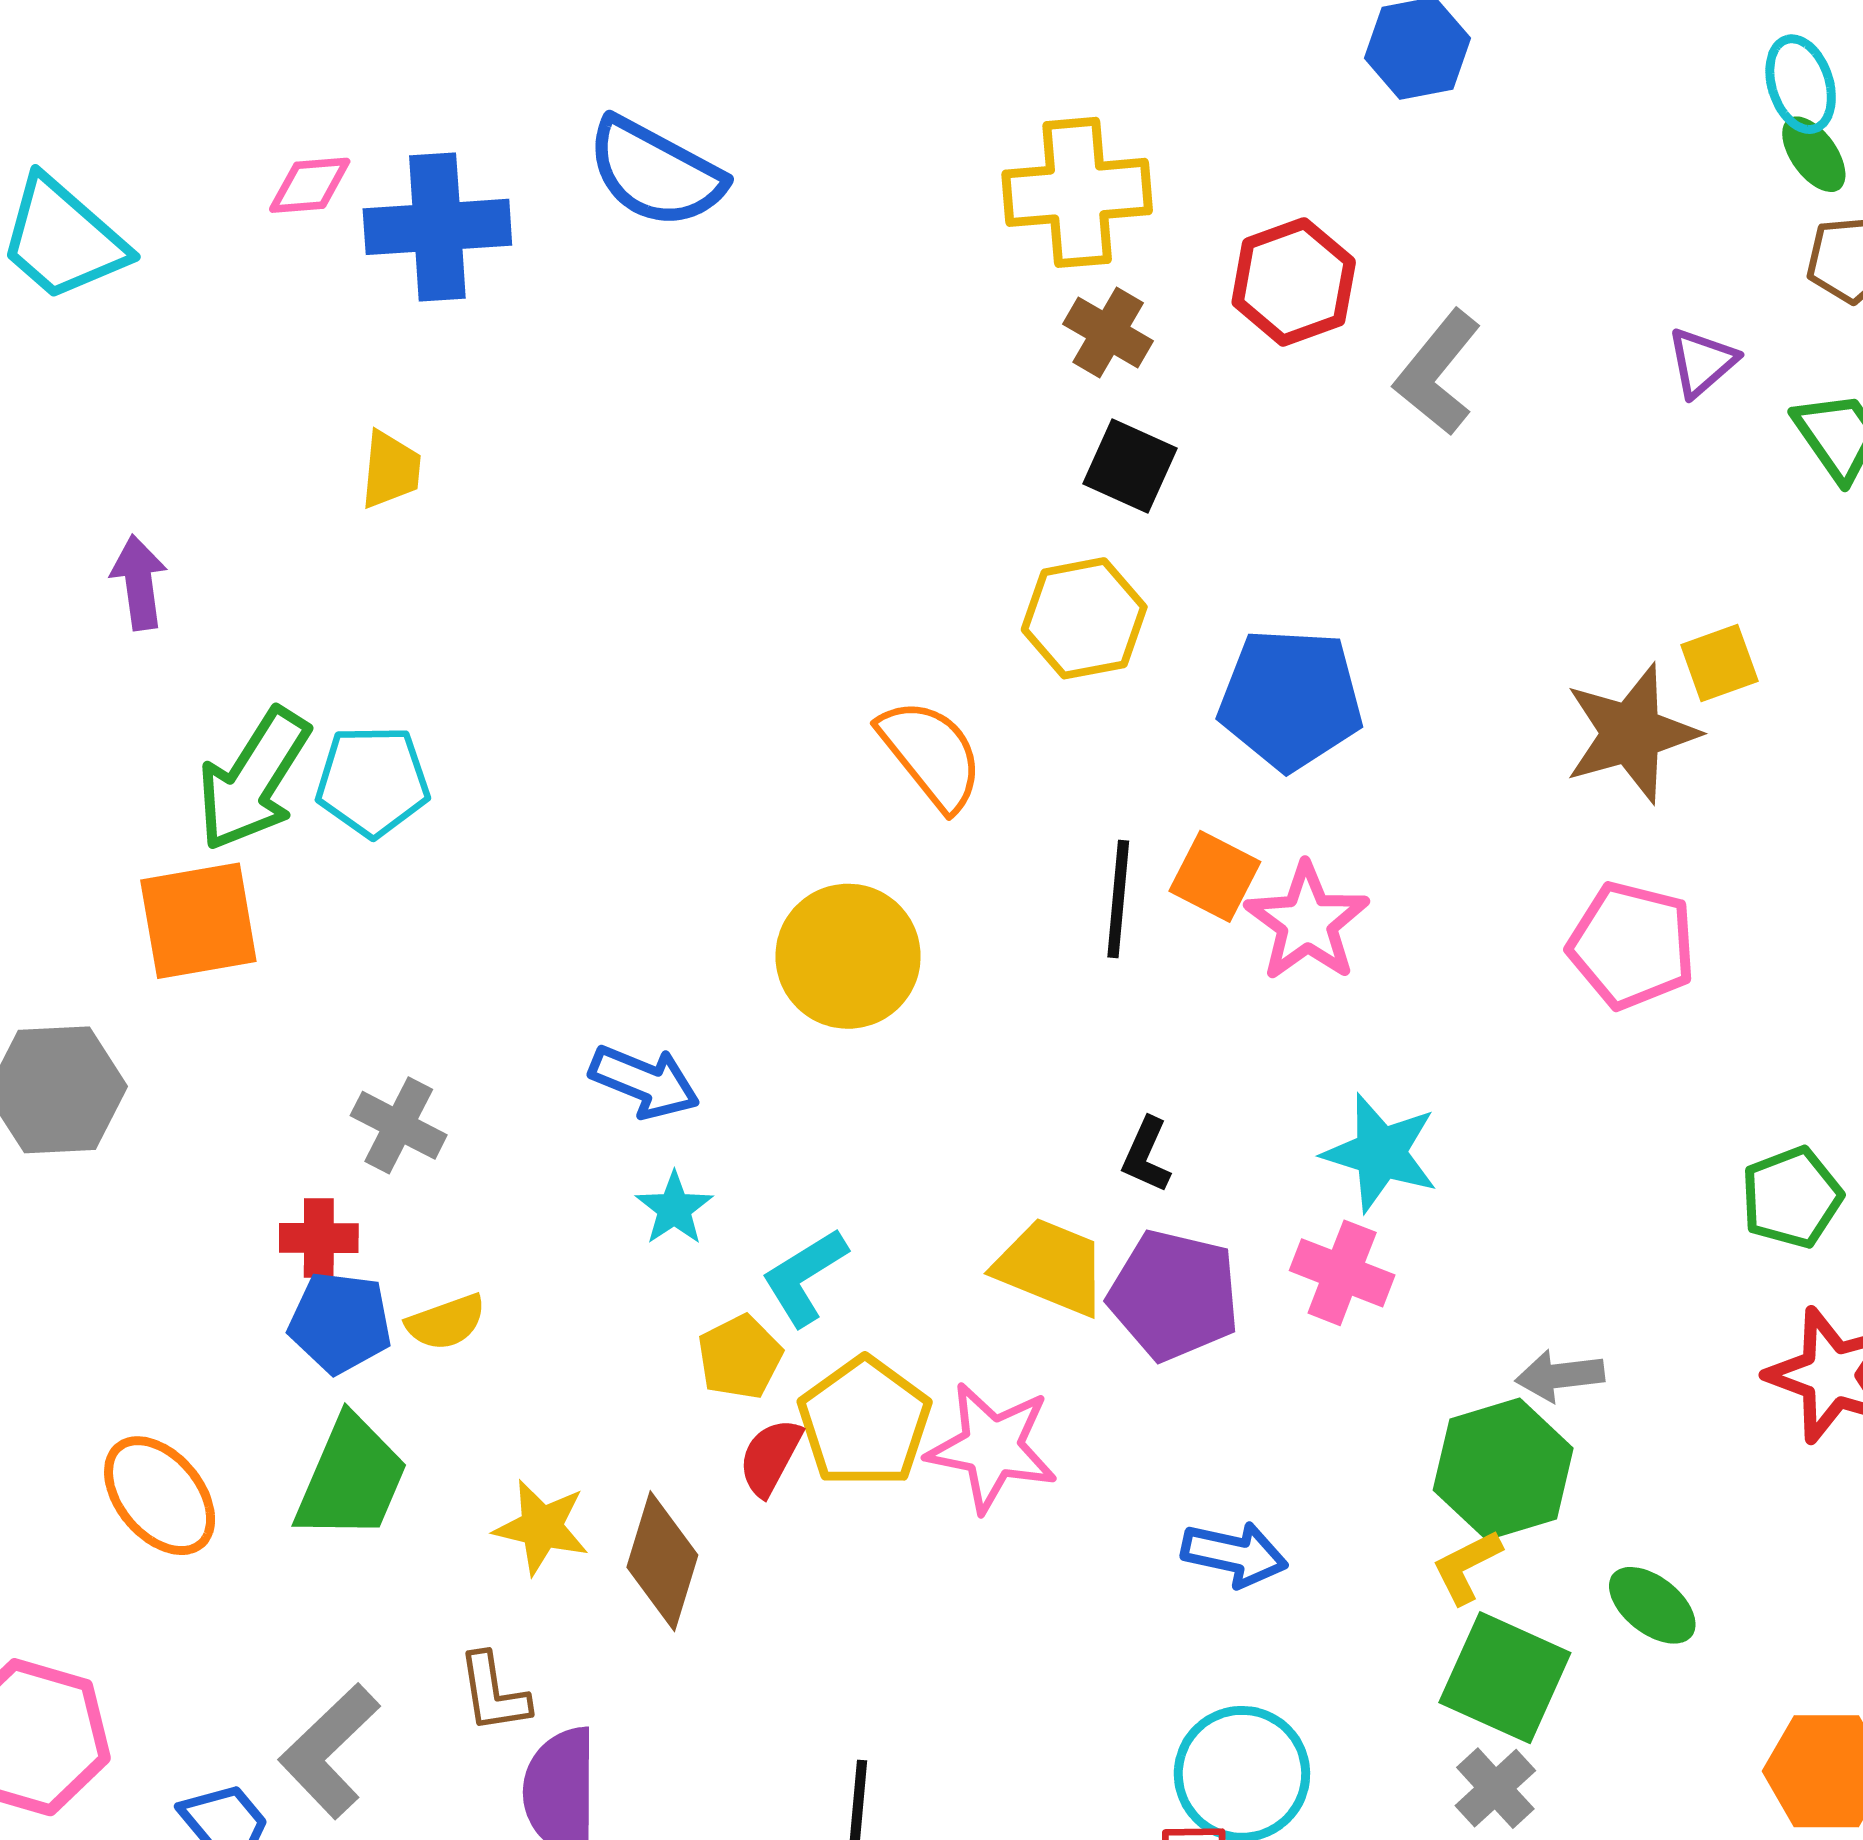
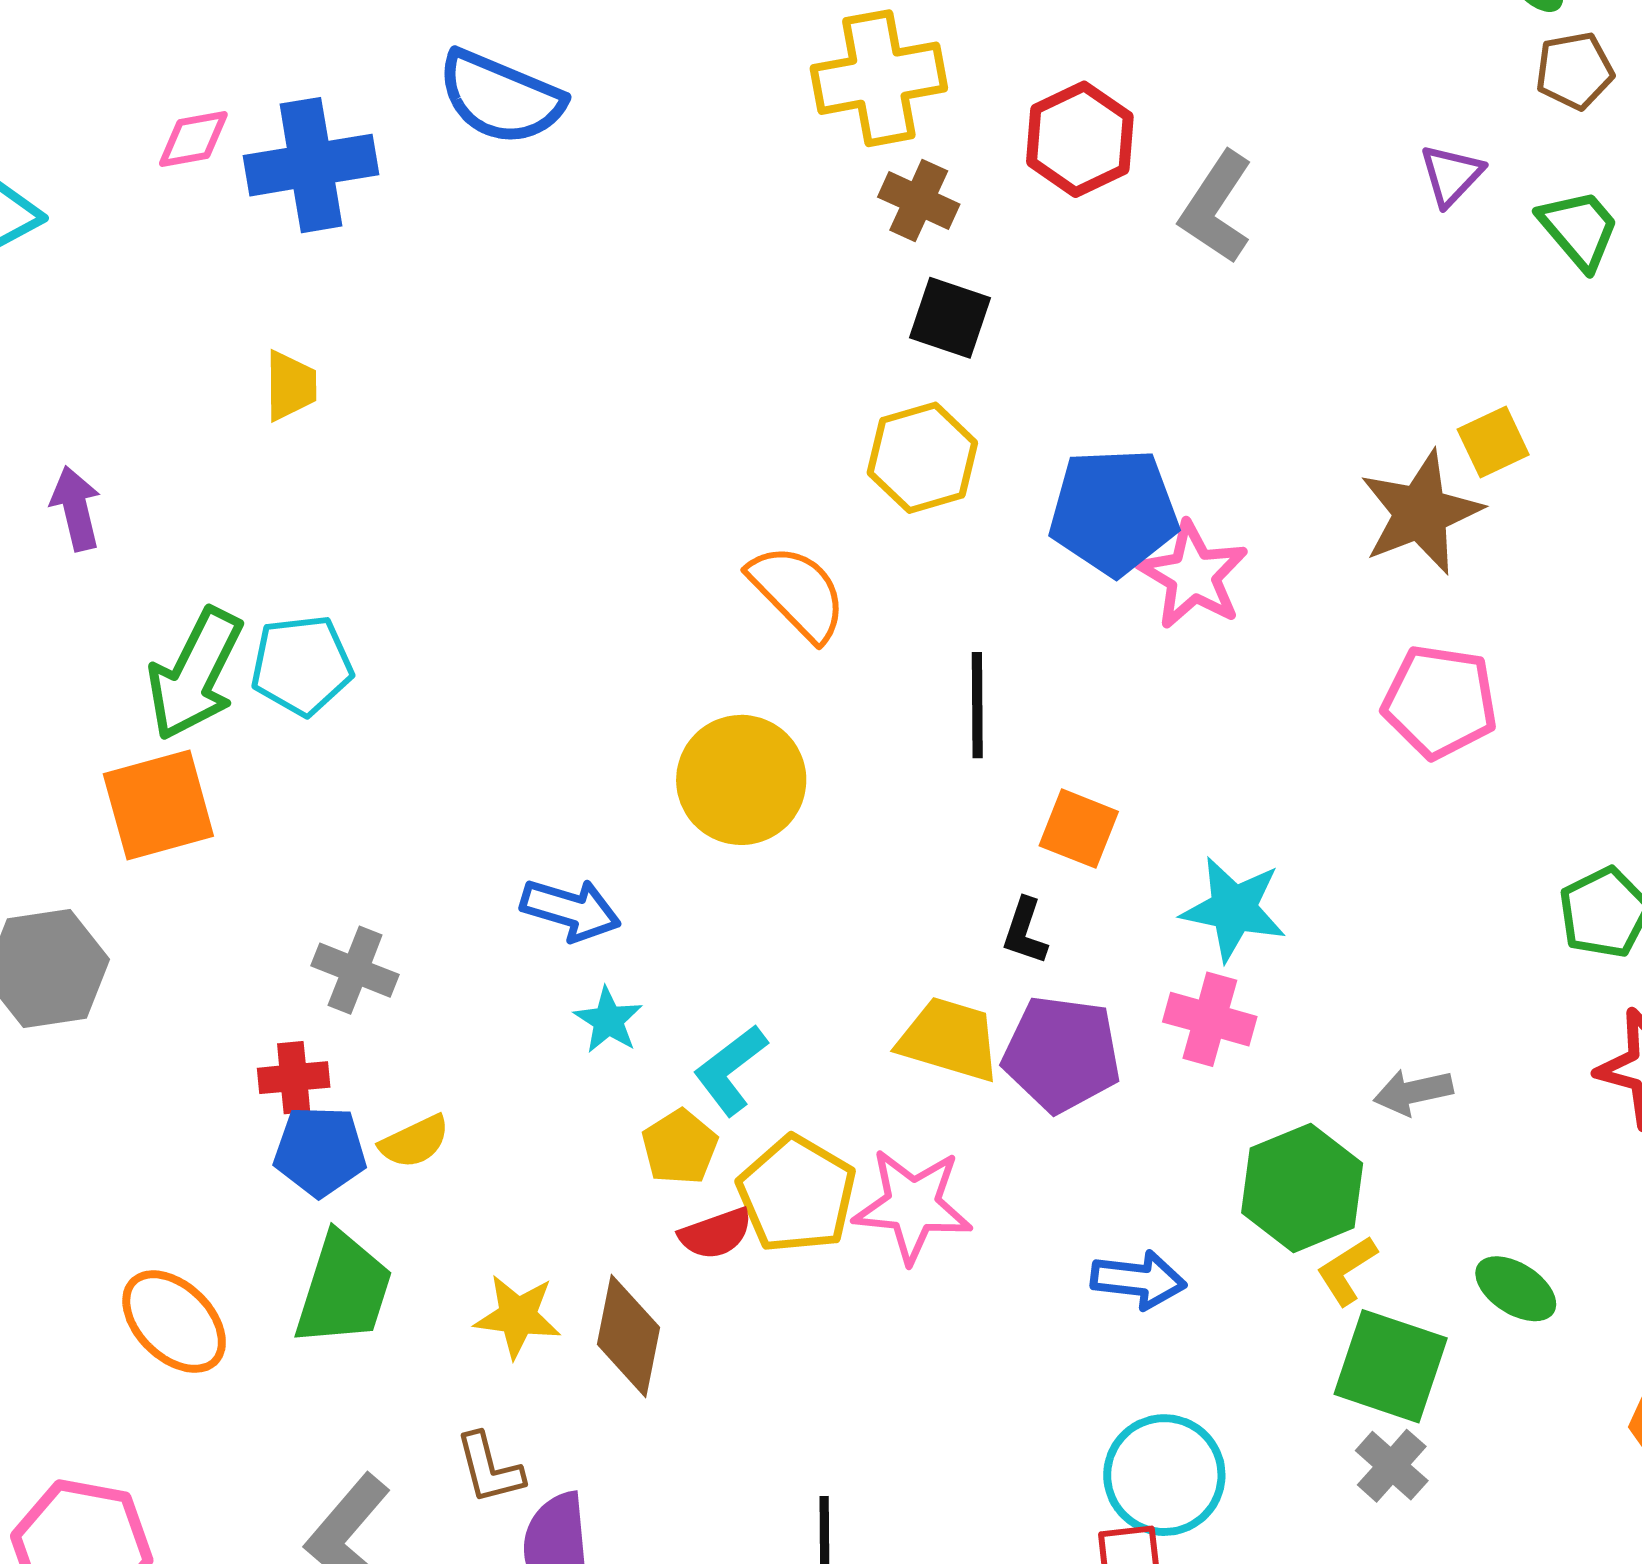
orange square: (1215, 876) -> (1079, 829), moved
pink star: (1307, 922) -> (1193, 575), moved
red semicircle: (770, 1457) -> (716, 1234), turned -132
green hexagon: (1503, 1469) -> (1302, 1188), moved

